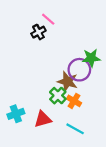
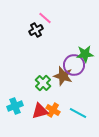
green cross: (58, 96) -> (43, 83), moved
orange cross: (74, 101) -> (53, 110), moved
cyan line: (75, 129) -> (78, 113), moved

